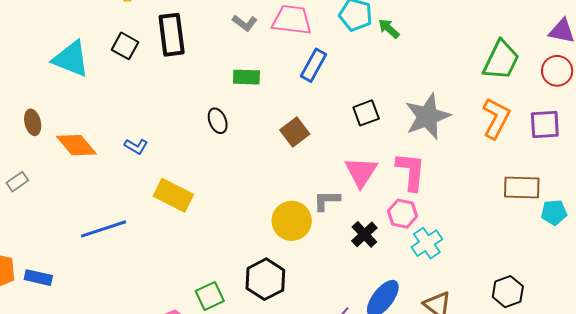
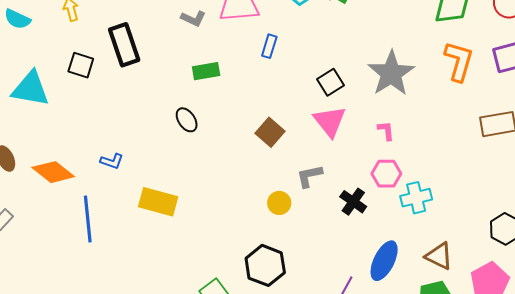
blue rectangle: (313, 65) -> (269, 46), size x0.7
brown square: (295, 132) -> (270, 132), moved
pink L-shape: (411, 171) -> (386, 131), size x0.5
pink triangle: (361, 172) -> (330, 121), moved
yellow circle: (292, 221) -> (279, 203), size x0.6
blue line: (104, 229) -> (88, 219), moved, turned -66
cyan cross: (427, 243) -> (416, 198), turned 32

